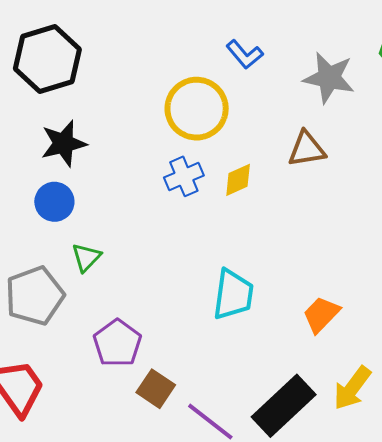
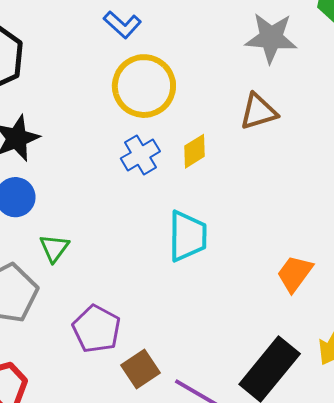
blue L-shape: (245, 54) -> (122, 25), moved
cyan trapezoid: (233, 295) -> (188, 236), moved
brown square: (156, 389) -> (141, 369), turned 30

